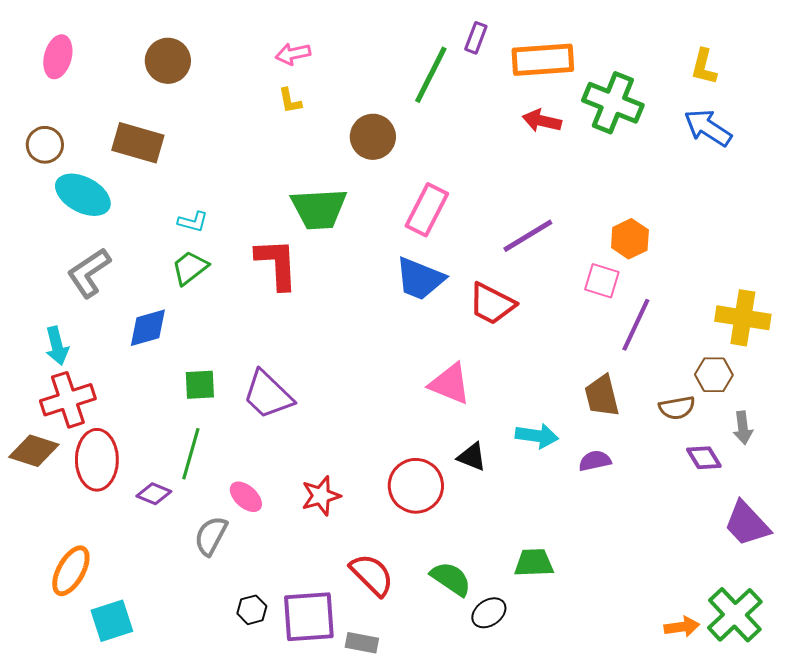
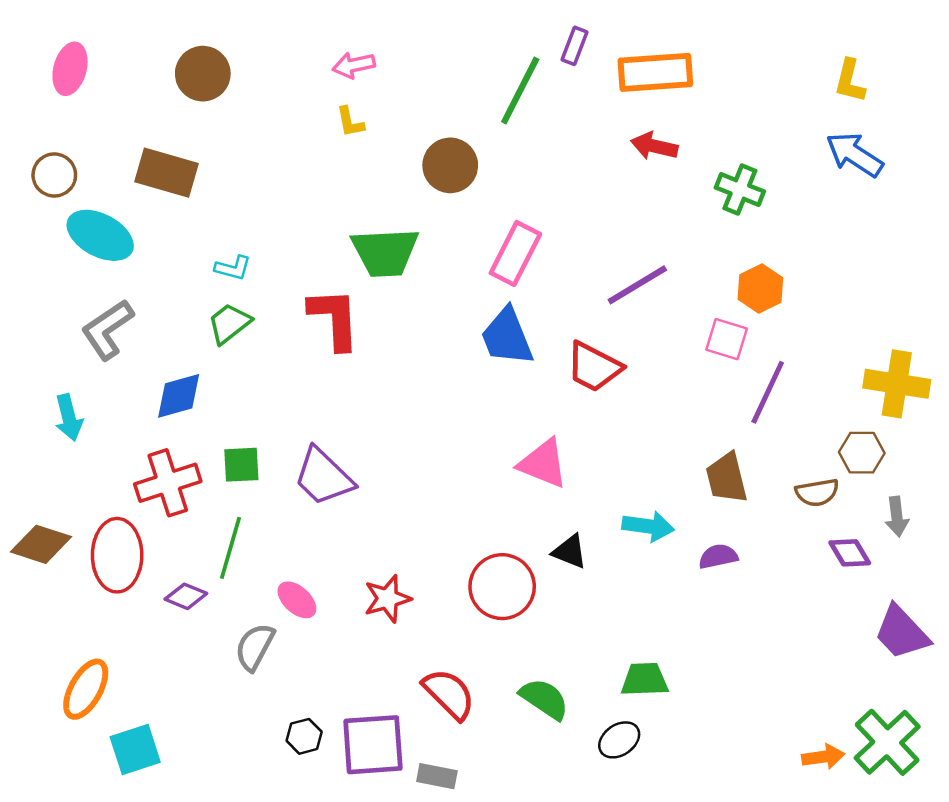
green cross: (613, 103) -> (740, 189), moved, size x0.7
blue trapezoid: (420, 279) -> (507, 337), turned 46
red cross: (68, 400) -> (168, 483), moved
black ellipse: (489, 613) -> (619, 740), moved

